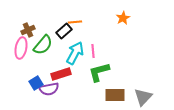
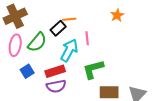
brown cross: (28, 30) -> (15, 16), moved, size x1.6
pink line: (93, 51) -> (87, 38), moved
blue square: (36, 83) -> (27, 71), moved
purple semicircle: (49, 89) -> (56, 86), moved

